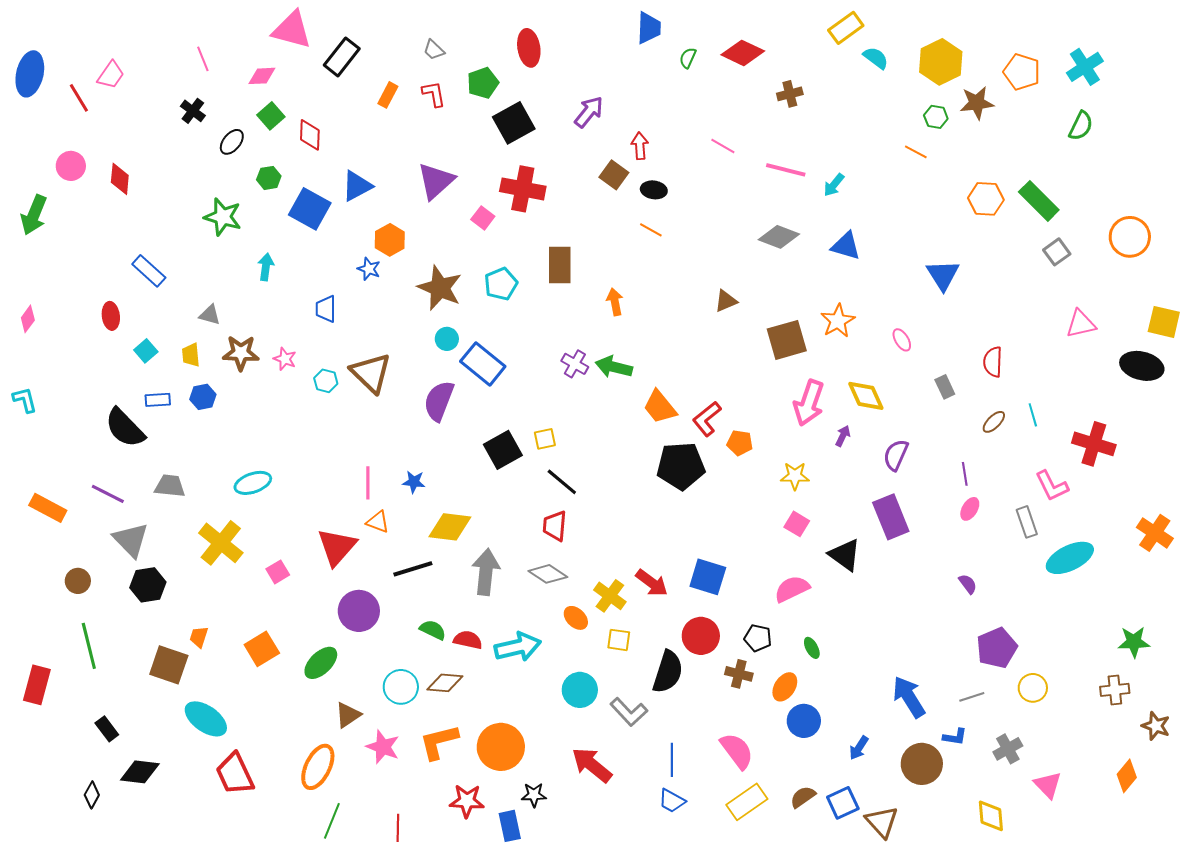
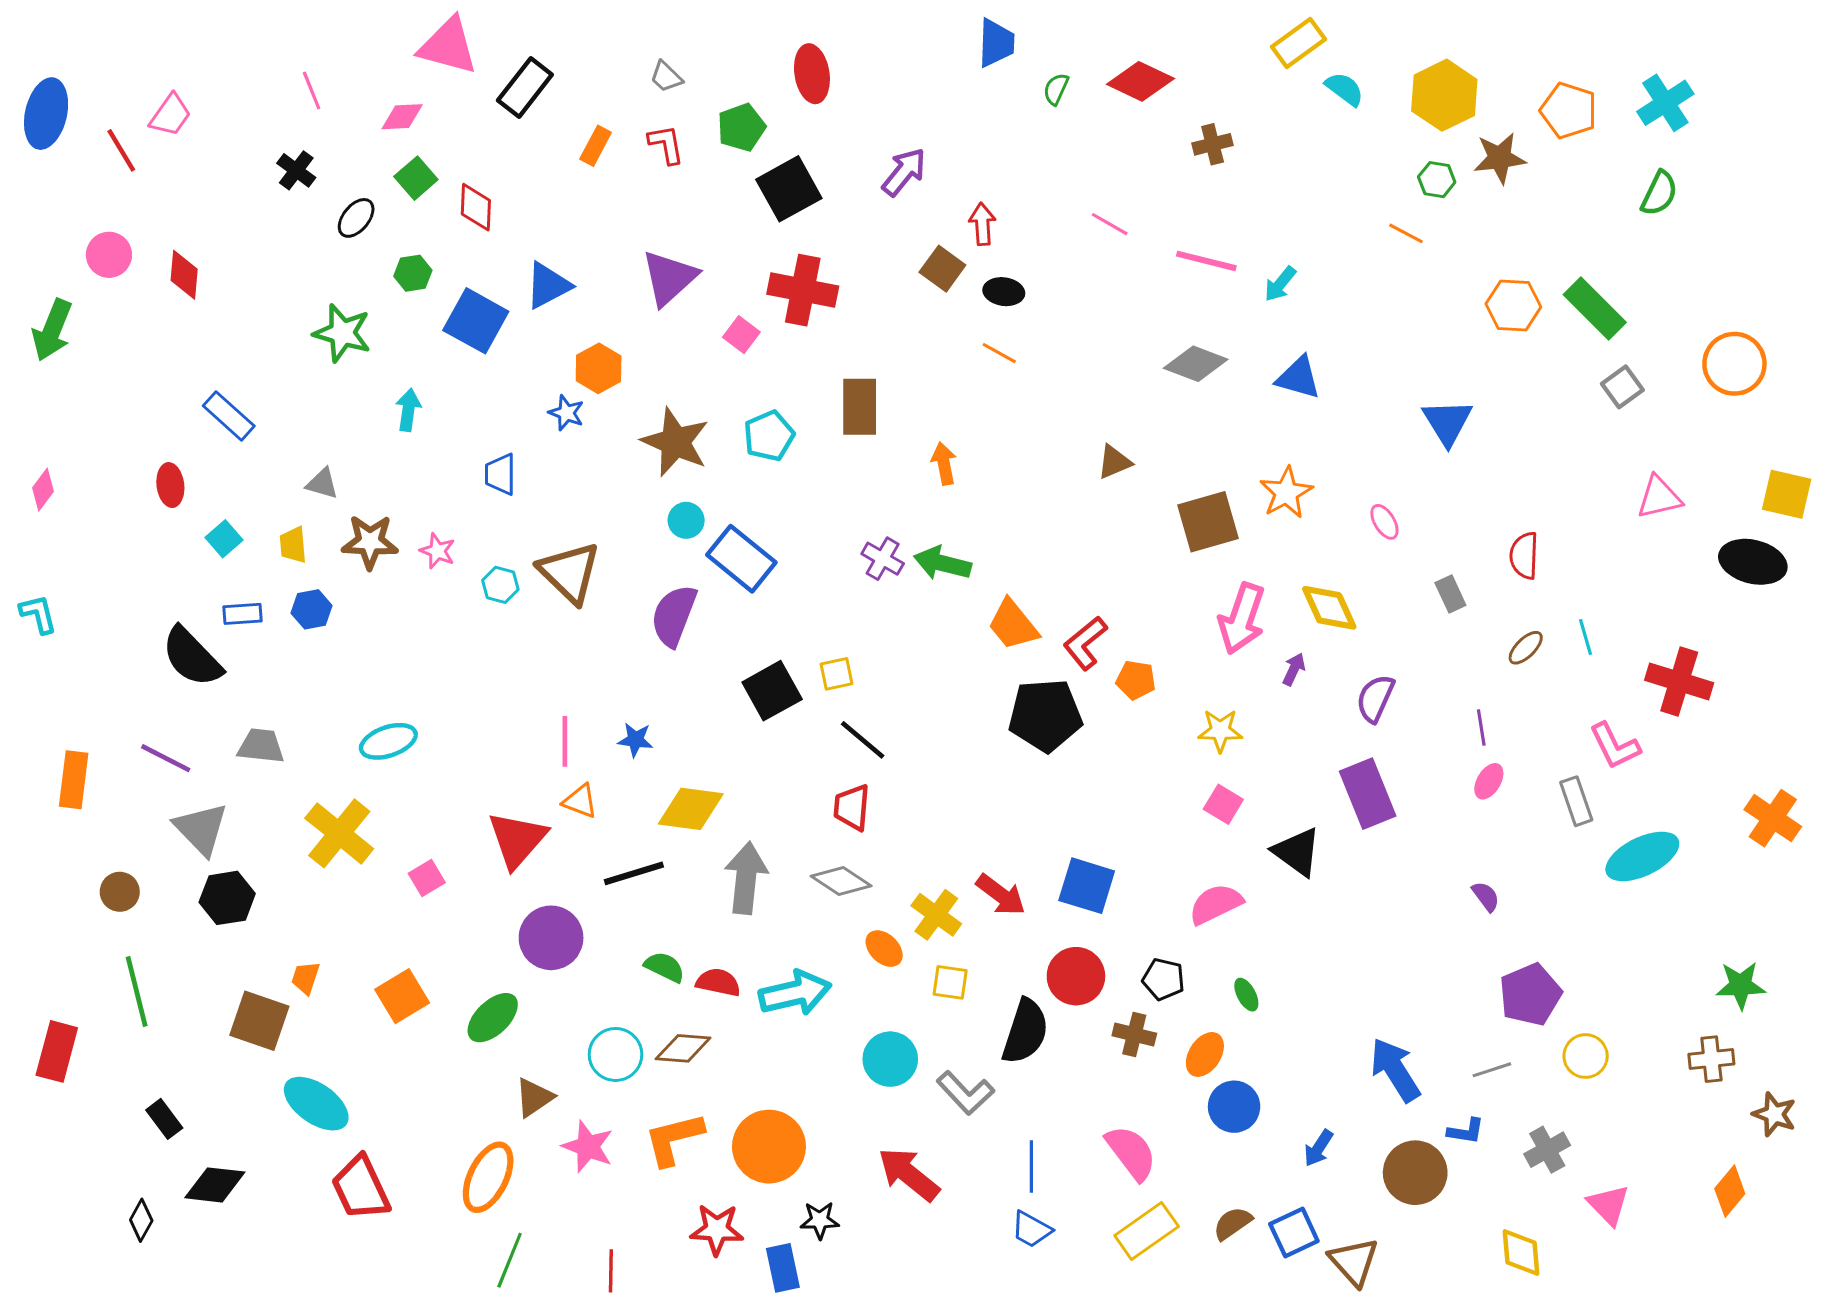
orange rectangle: (48, 508) -> (74, 780), turned 69

